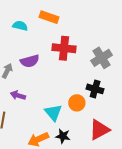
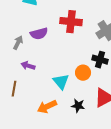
black star: (63, 136) -> (78, 106), moved

